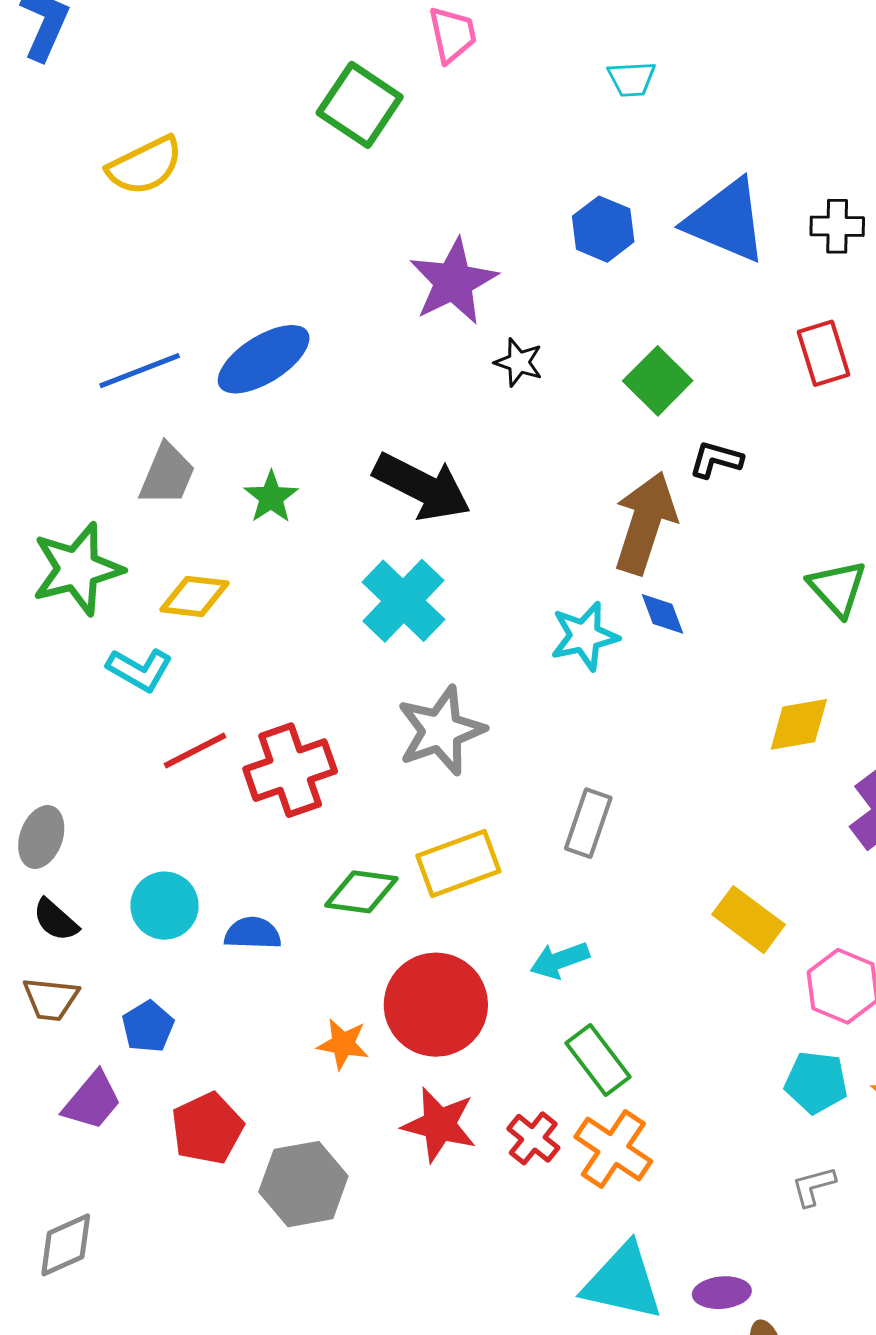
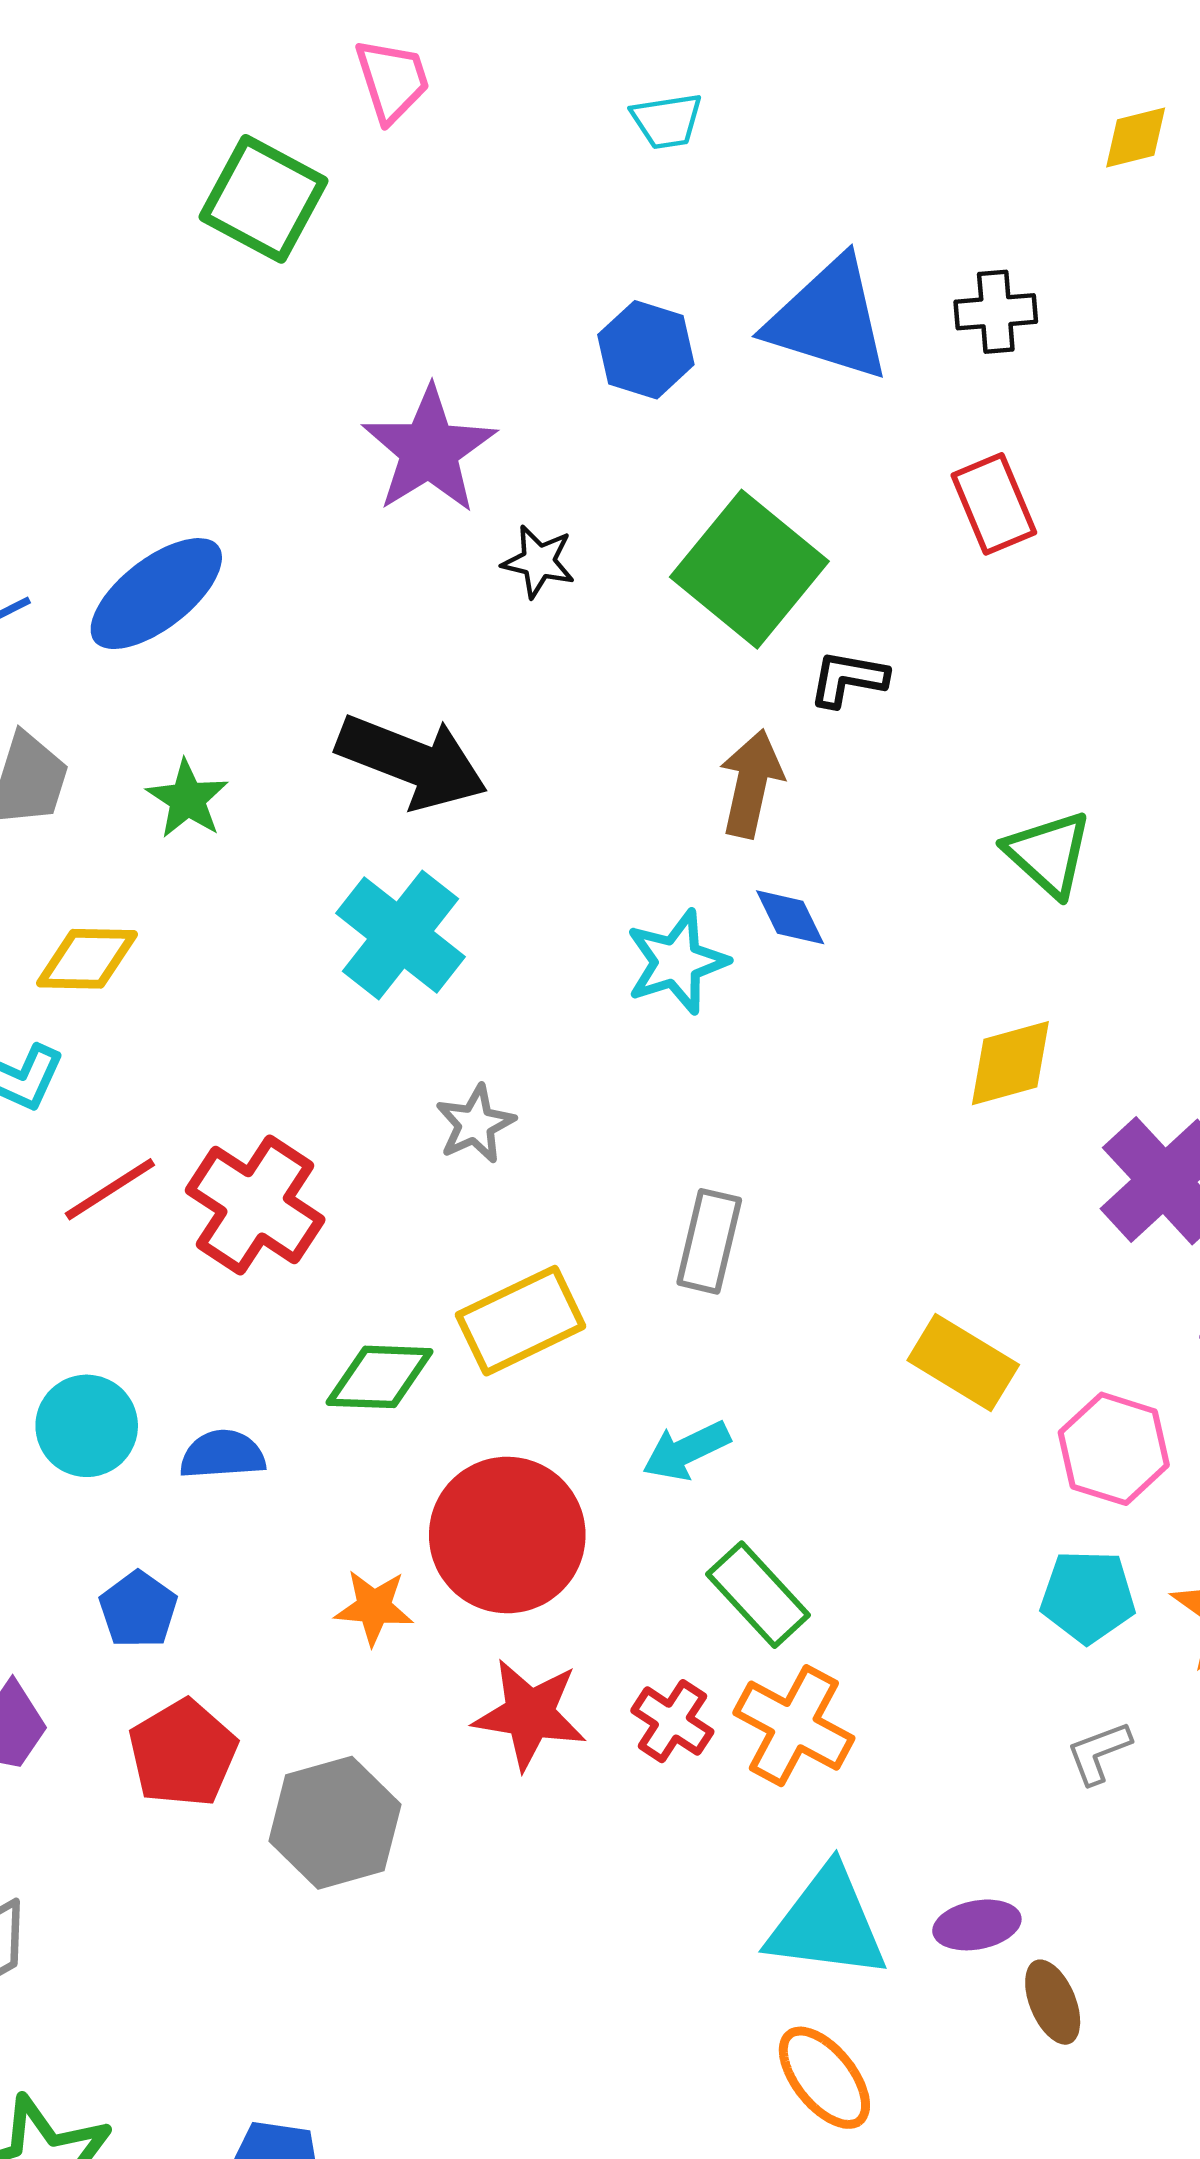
green square: (658, 381) -> (749, 569), size x1.5
brown arrow: (645, 523) -> (751, 784), size x0.7
gray star: (441, 731) -> (475, 1124), size x0.6
red cross: (290, 770) -> (255, 1205), turned -32
blue pentagon: (148, 1027) -> (138, 1610), moved

